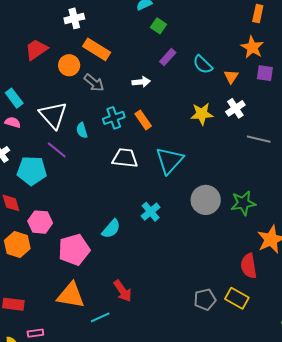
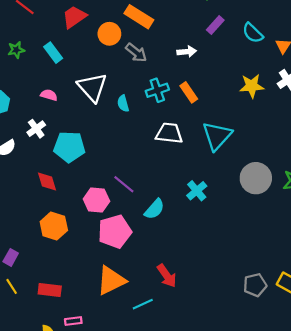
cyan rectangle: (14, 98) -> (53, 53), moved
purple line: (57, 150) -> (124, 184), moved
pink hexagon: (40, 222) -> (96, 200), moved
orange triangle: (71, 295) -> (111, 280), turned -36

